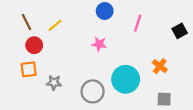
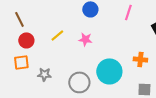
pink line: (138, 23) -> (128, 12), moved
yellow line: (55, 25) -> (57, 35), moved
orange cross: (160, 66) -> (140, 59), turned -32

